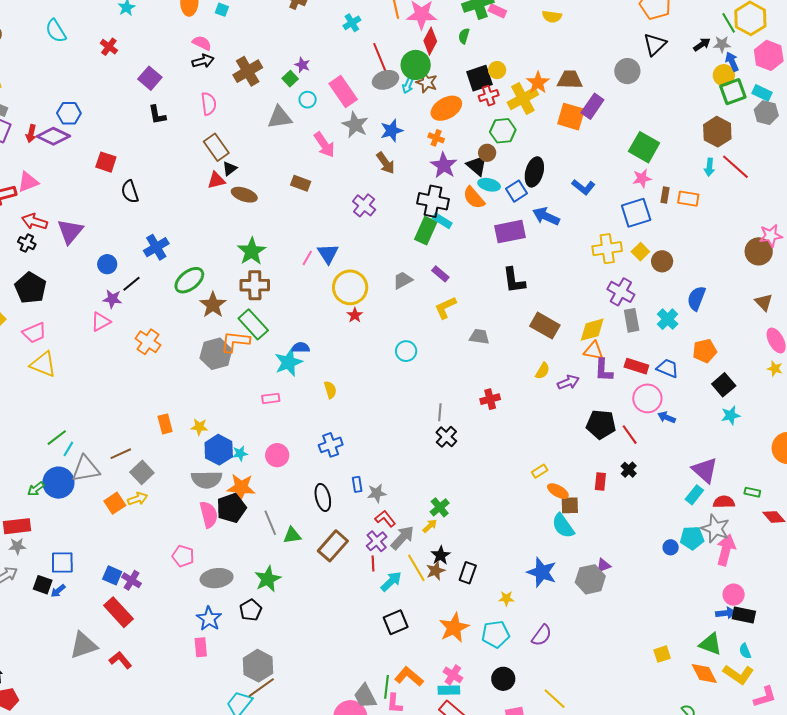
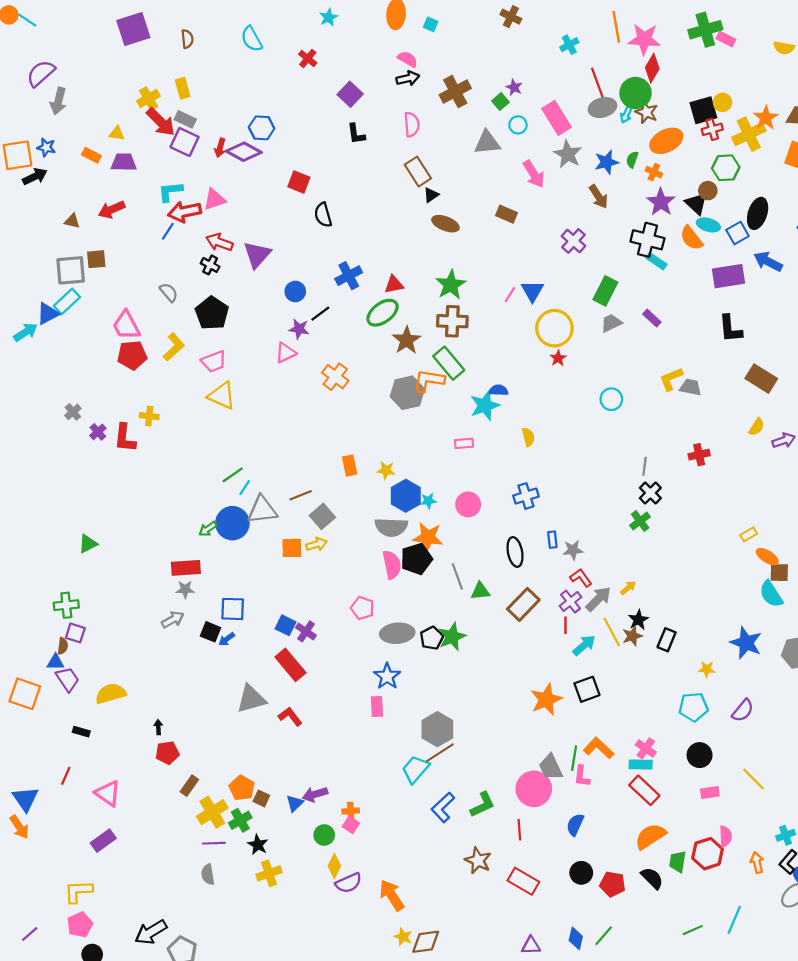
green semicircle: (464, 36) -> (632, 160), moved
red triangle: (216, 180) -> (394, 285), moved
green rectangle: (426, 231) -> (605, 291), moved
yellow L-shape: (445, 308) -> (671, 379), moved
orange square: (115, 503) -> (292, 548), turned 30
green cross: (440, 507) -> (640, 521), moved
black pentagon: (251, 610) -> (432, 638), moved
orange star: (454, 628) -> (546, 700), moved

